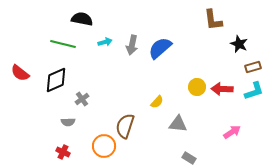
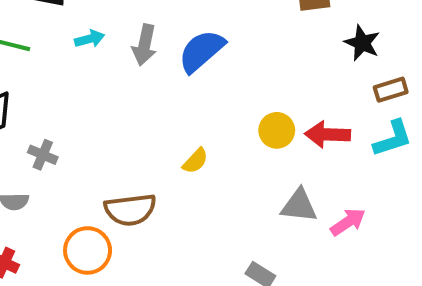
gray cross: (82, 99) -> (43, 155), turned -32
gray triangle: (178, 124) -> (299, 206), moved
brown semicircle: (125, 126) -> (130, 210), turned -115

